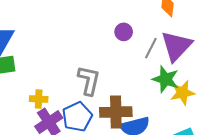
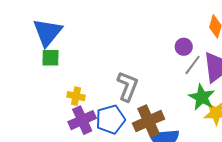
purple circle: (124, 32) -> (184, 47), moved
brown cross: (116, 112) -> (149, 121), turned -32

